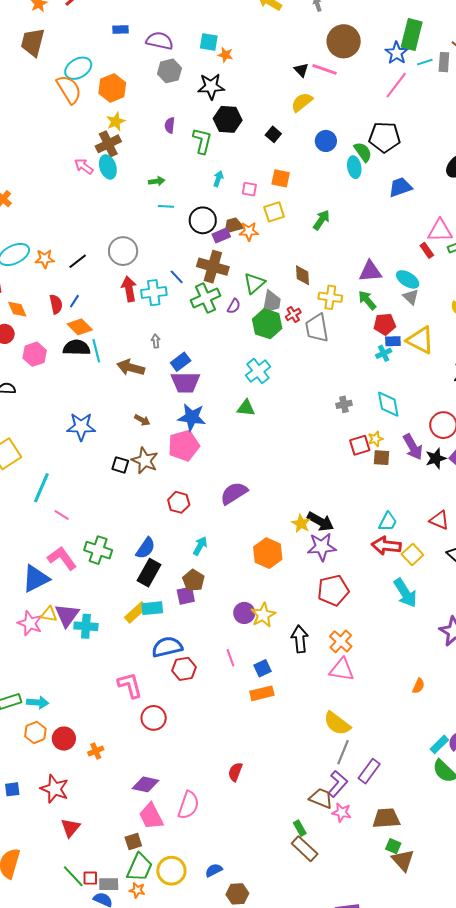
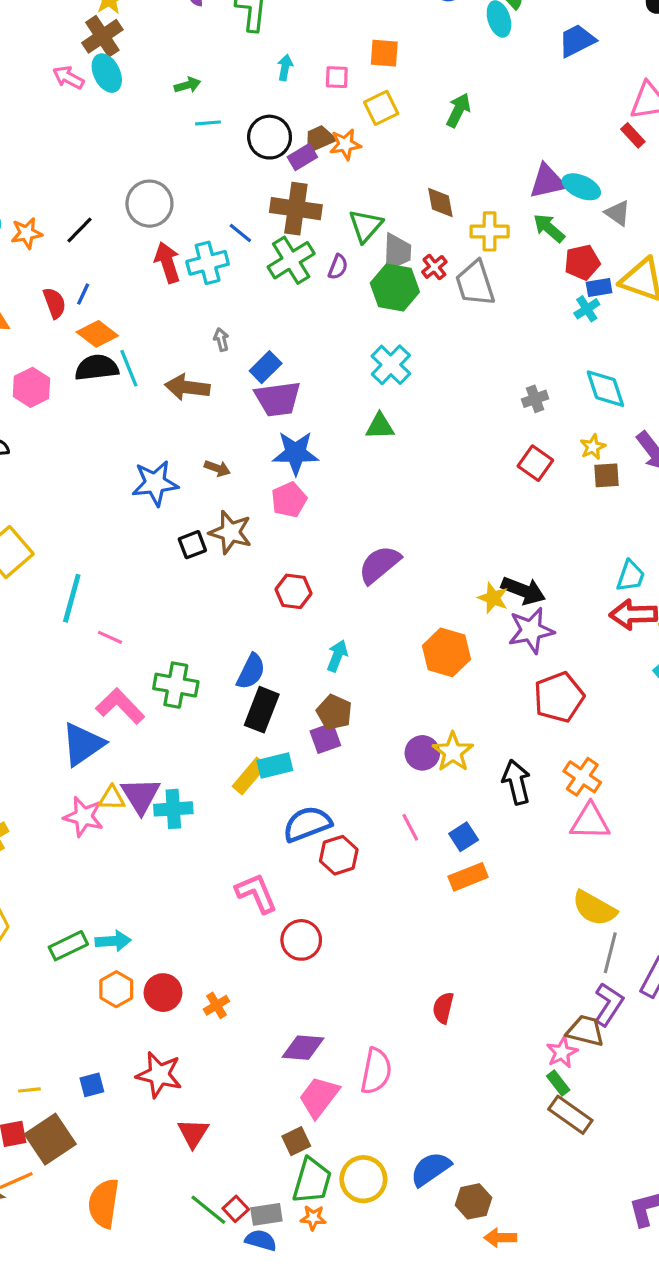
cyan ellipse: (408, 279) -> (581, 187), moved
blue star: (81, 427) -> (155, 483), moved
red square: (360, 445) -> (535, 463), moved, turned -30
pink pentagon: (184, 446) -> (289, 500), size x0.7
black square: (120, 465) -> (192, 545), turned -30
pink star: (342, 812) -> (562, 1052), moved, turned -30
pink trapezoid: (151, 816) -> (319, 1097), turned 72
blue semicircle: (214, 870) -> (431, 1169), size x1.5
red square: (90, 878) -> (236, 1209), turned -35

